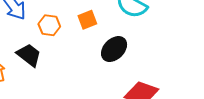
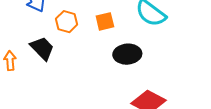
black ellipse: (114, 49) -> (127, 54), turned 32

